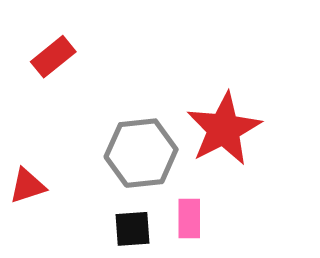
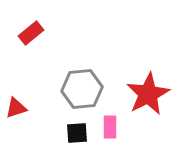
red star: (224, 129) -> (148, 94), moved

